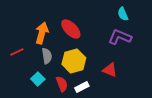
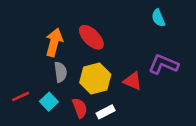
purple L-shape: (120, 37) -> (163, 64), moved
red line: (17, 52) -> (21, 96), moved
red triangle: (110, 70) -> (133, 81), moved

